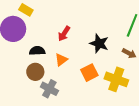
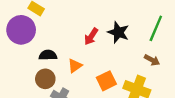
red arrow: (64, 34) -> (91, 36), moved
black star: (99, 43) -> (118, 32), moved

